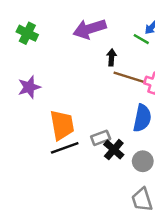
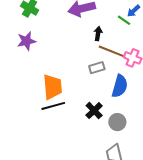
purple star: (29, 87) -> (26, 41), moved
gray rectangle: (101, 138) -> (97, 68), moved

